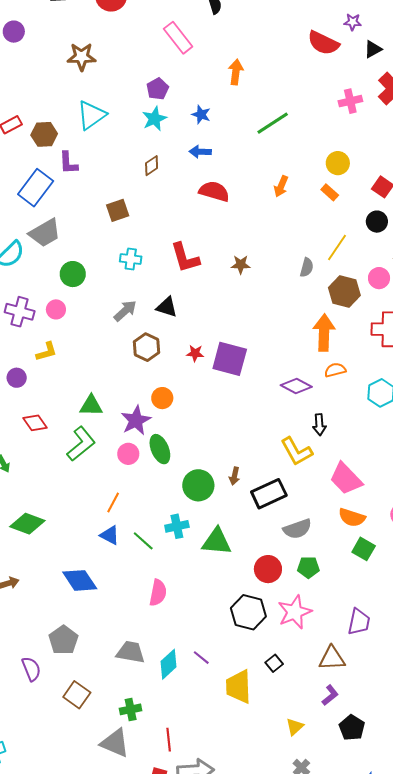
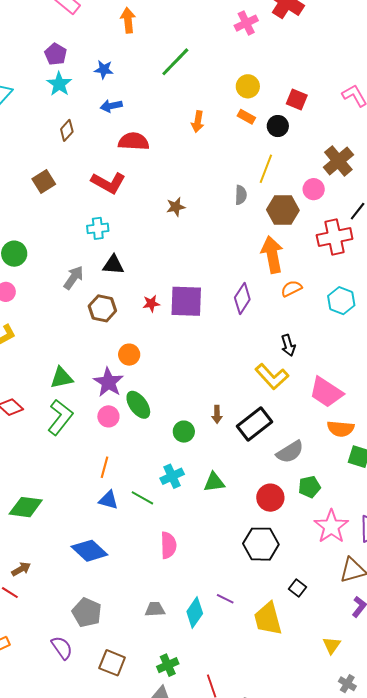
black circle: (377, 222) -> (278, 126), moved
red L-shape: (185, 258) -> (108, 183), moved, turned -32
cyan cross: (131, 259) -> (98, 228), moved
purple diamond: (296, 386) -> (242, 299), moved, turned -72
green circle: (198, 485) -> (184, 432), size x0.7
green triangle: (217, 542) -> (214, 482), size x0.7
pink star: (295, 612) -> (331, 526), moved
gray trapezoid: (131, 652) -> (155, 609), size x0.7

